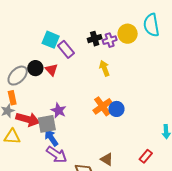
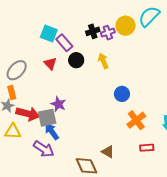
cyan semicircle: (151, 25) -> (149, 16), turned 55
black circle: (35, 68) -> (76, 60), moved
orange cross: (102, 106) -> (136, 120), moved
blue circle: (117, 109) -> (122, 94), moved
purple arrow: (57, 155) -> (44, 149), moved
red rectangle: (146, 156) -> (147, 148), turned 48

